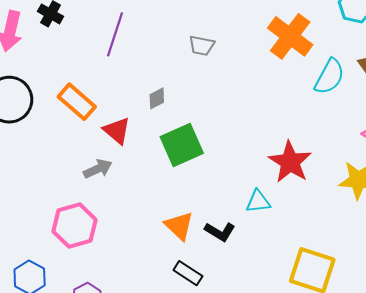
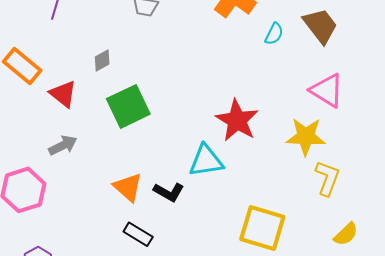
cyan semicircle: (329, 77) -> (274, 34), size x0.6
gray arrow: (98, 169) -> (63, 145), moved
cyan triangle: (258, 202) -> (206, 161), size x1.4

